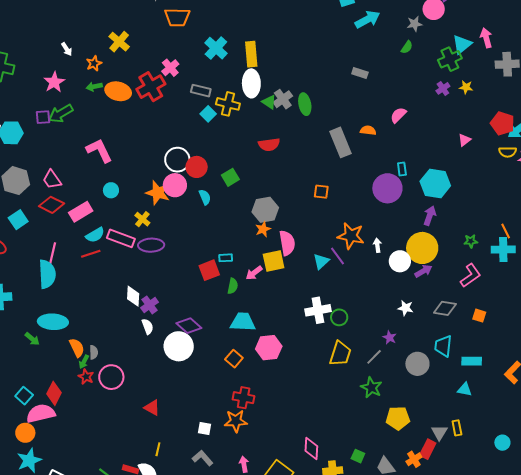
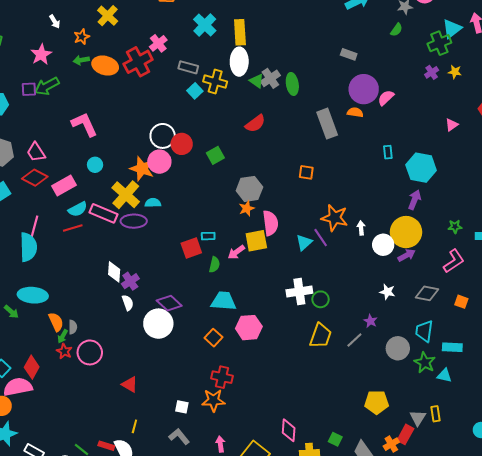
red semicircle: (269, 145) -> (255, 124), turned -30
purple circle: (387, 188) -> (364, 89), moved
cyan semicircle: (205, 197) -> (153, 203), moved, turned -70
yellow cross: (142, 219) -> (126, 195), size x1.8
green star: (371, 388) -> (425, 362), moved

